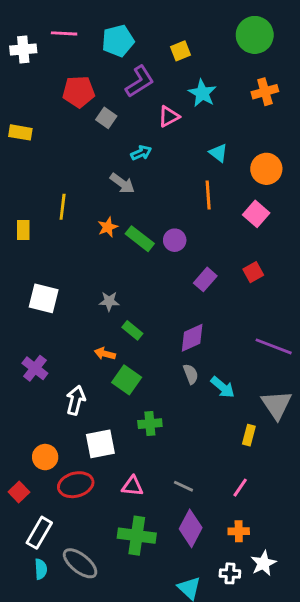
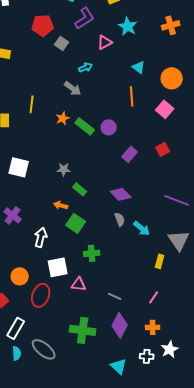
purple diamond: (192, 338) -> (121, 194), turned 70
red ellipse: (76, 485) -> (41, 295), turned -55
pink triangle: (132, 486) -> (79, 284), moved

